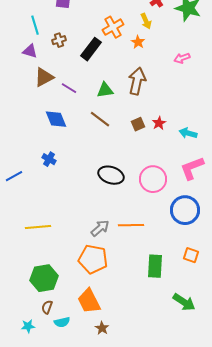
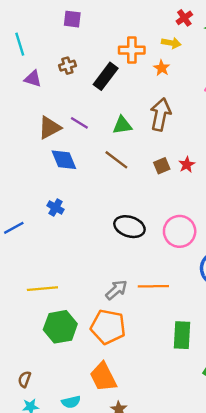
yellow arrow: (146, 21) -> (171, 43), turned -56
cyan line: (35, 25) -> (20, 44), moved
orange cross: (113, 27) -> (132, 50), turned 30
brown triangle: (44, 77) -> (50, 128), moved
green hexagon: (44, 278) -> (60, 327), moved
brown semicircle: (47, 307) -> (25, 379), moved

